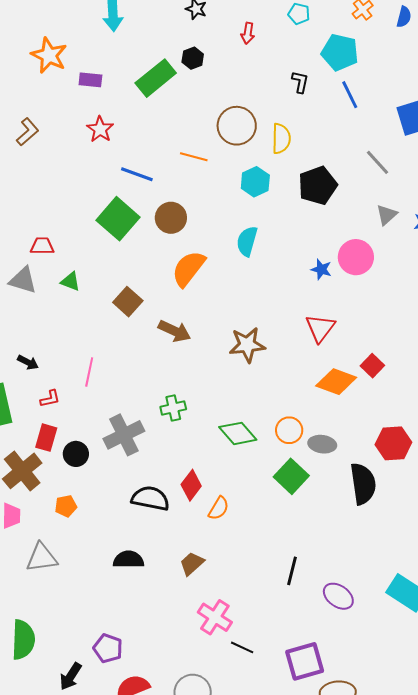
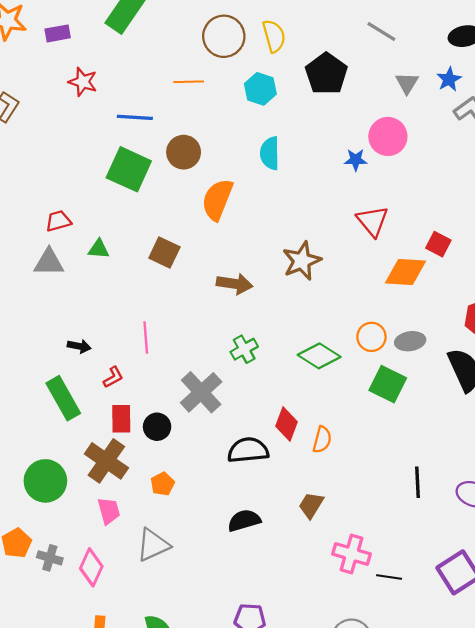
brown arrow: (174, 331) -> (235, 284), moved

